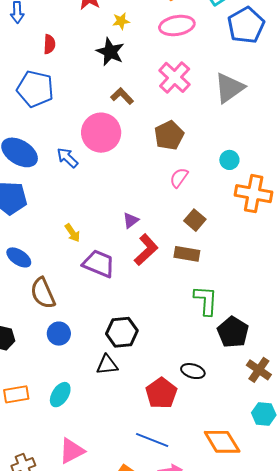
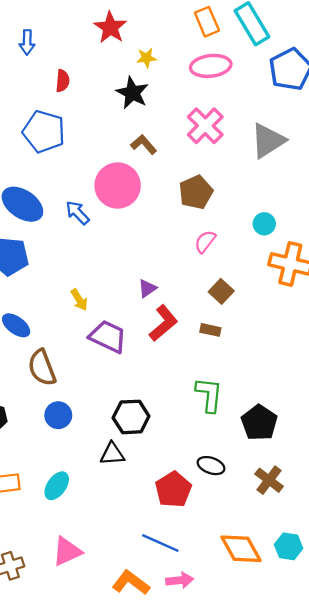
brown rectangle: (187, 254) -> (210, 330), size x0.7
green L-shape: (206, 300) -> (209, 395), moved
brown cross: (259, 370) -> (269, 480), moved
cyan hexagon: (264, 414) -> (289, 546), moved

